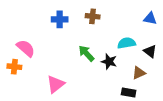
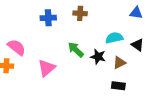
brown triangle: (139, 73) -> (119, 63), moved
pink triangle: (56, 84) -> (47, 68), moved

